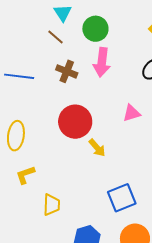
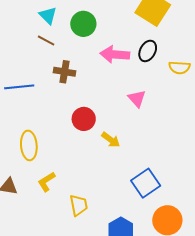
pink arrow: (102, 62) -> (115, 54), moved, turned 100
pink triangle: (132, 113) -> (137, 99), turned -42
red circle: (75, 122) -> (84, 119), size x0.7

